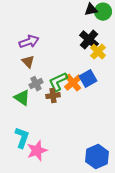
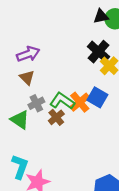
blue square: (88, 79) -> (97, 97), turned -30
green L-shape: (58, 82) -> (62, 101), turned 60
brown cross: (53, 96) -> (56, 117), turned -32

